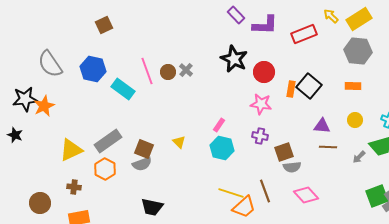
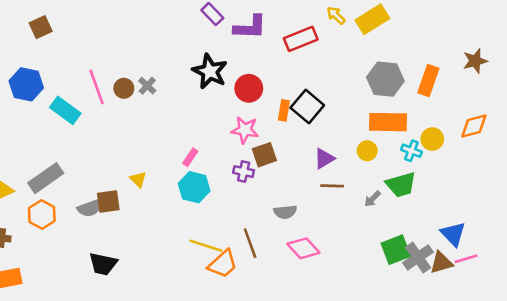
gray hexagon: (358, 51) -> (385, 79), moved
orange rectangle: (353, 86) -> (388, 122), moved, size x1.8
purple triangle: (322, 126) -> (324, 159), turned -36
brown square: (144, 149) -> (108, 201), moved, turned -30
brown square: (284, 152) -> (264, 155), moved

